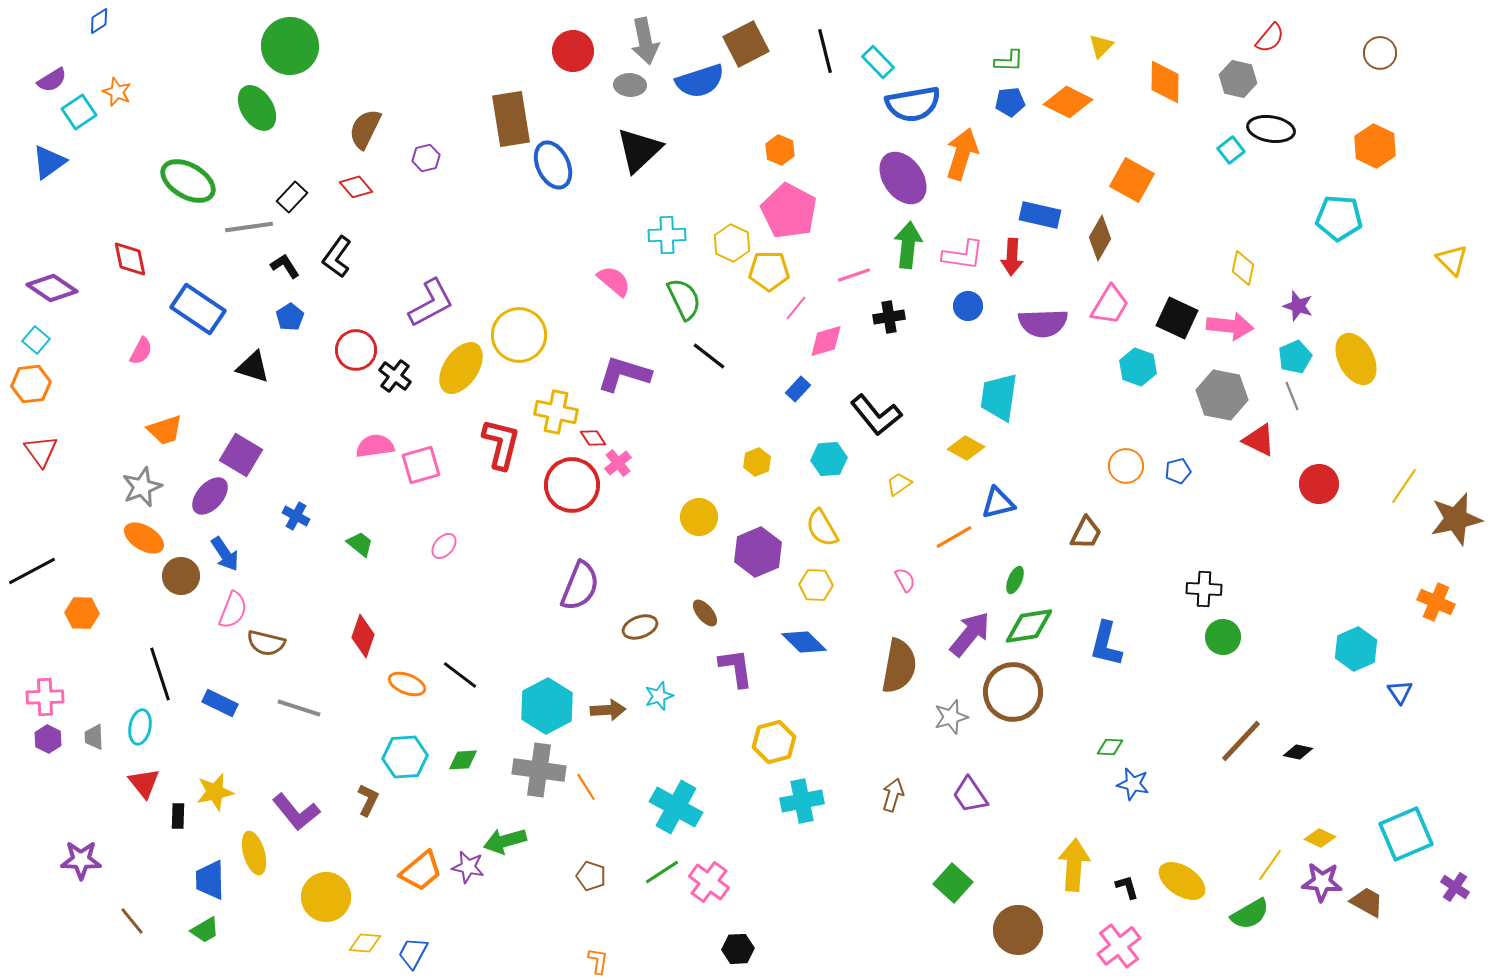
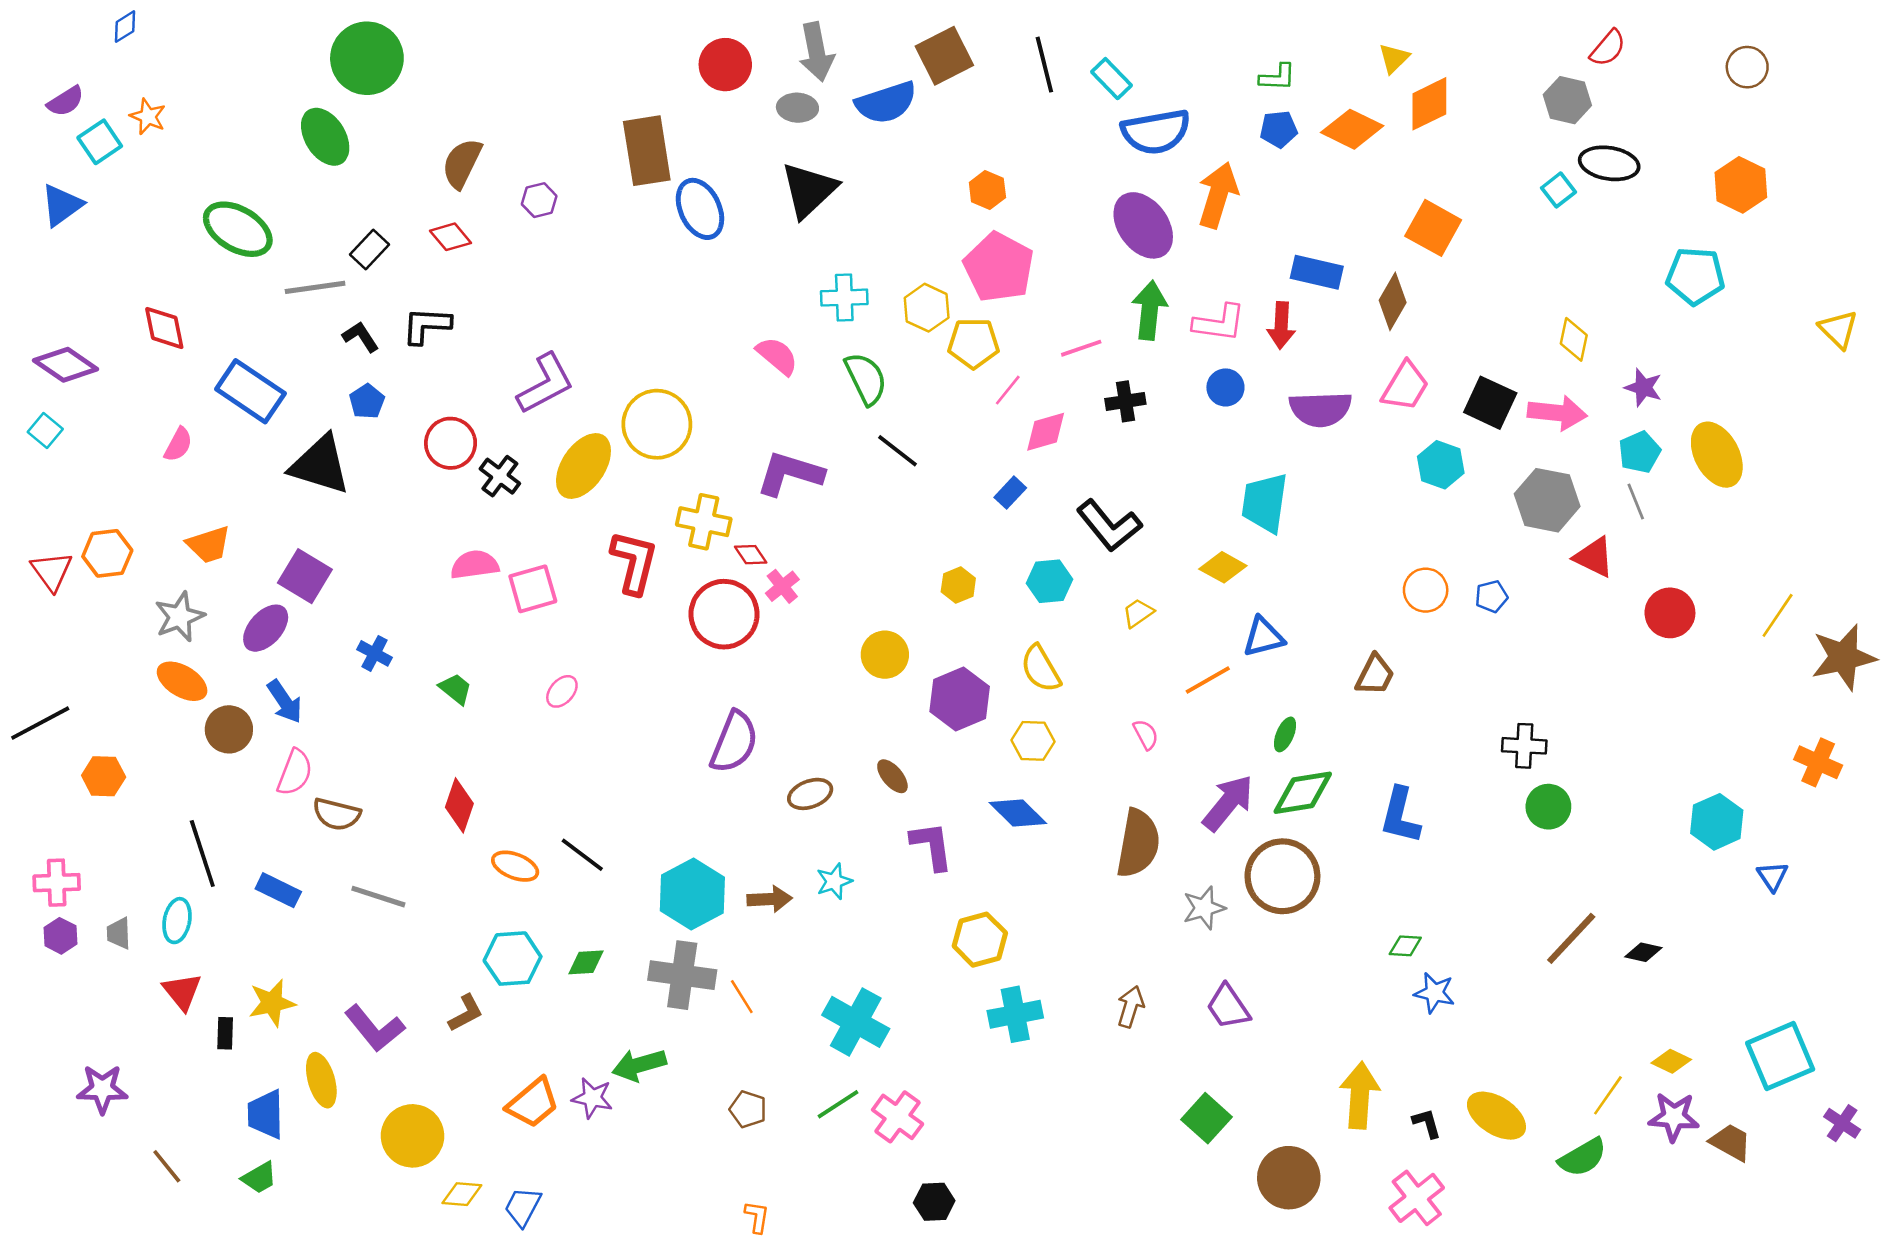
orange diamond: (1165, 82) -> (1429, 104), moved, turned 63
black L-shape: (337, 257) -> (426, 325), turned 57
black triangle: (253, 367) -> (320, 465), size x1.5
orange hexagon: (31, 384) -> (107, 553), moved
brown L-shape: (368, 800) -> (466, 1013), turned 36

